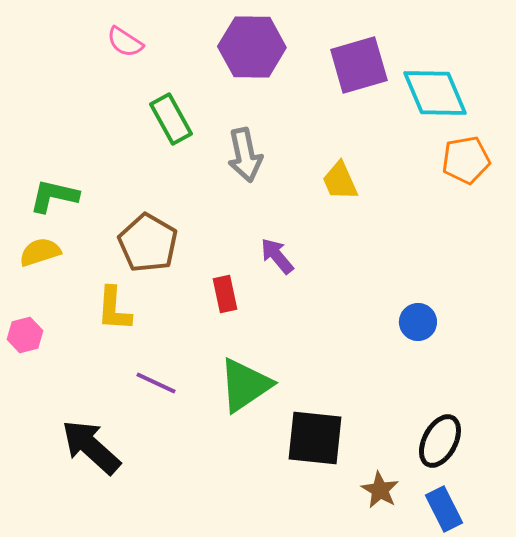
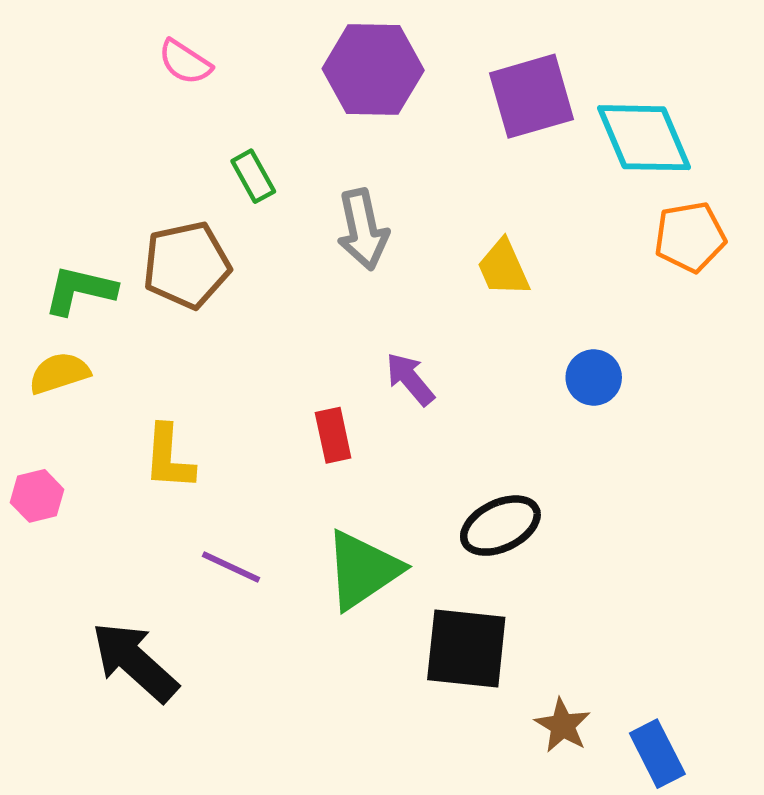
green rectangle: (171, 119) -> (253, 176), size x0.7
brown pentagon: (148, 243) -> (187, 265), moved, turned 30
blue circle: (418, 322) -> (594, 378), moved
black ellipse: (440, 441) -> (500, 526), moved, turned 36

